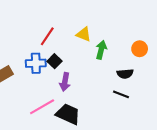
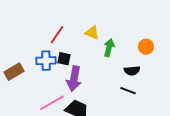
black square: (55, 61) -> (64, 59), turned -32
purple arrow: (65, 82) -> (74, 79), size x1.4

